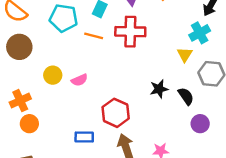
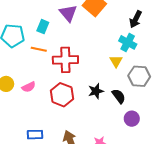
red cross: (130, 32) -> (65, 60), moved
cyan cross: (200, 33) -> (128, 42), turned -30
red hexagon: (116, 113) -> (62, 95), moved

